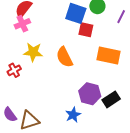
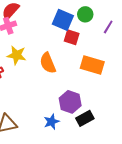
black rectangle: (111, 99) -> (85, 118), moved

